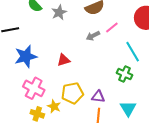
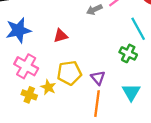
purple triangle: (98, 97) -> (98, 78), turned 40

